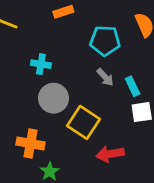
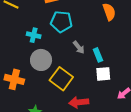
cyan pentagon: (105, 41) -> (61, 22), moved
orange cross: (31, 144) -> (14, 79), moved

